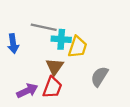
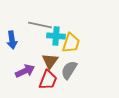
gray semicircle: (99, 76) -> (69, 70), moved
purple arrow: (27, 91) -> (25, 71), moved

